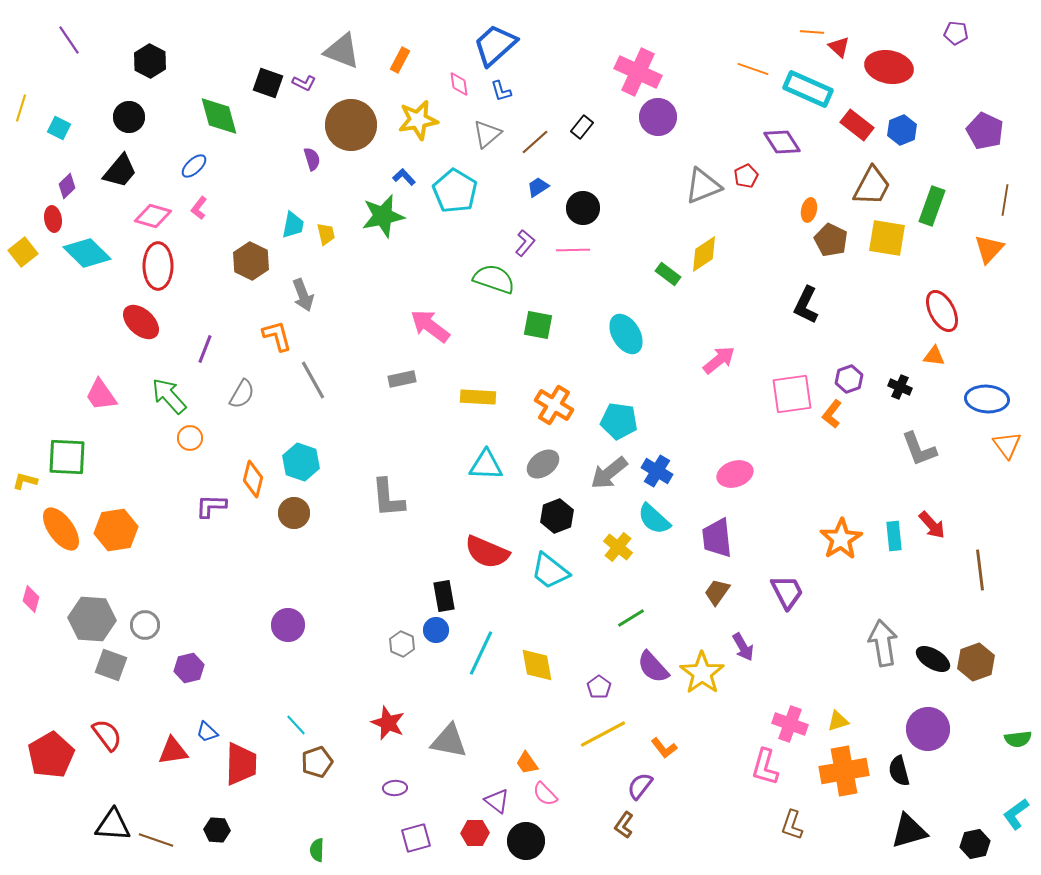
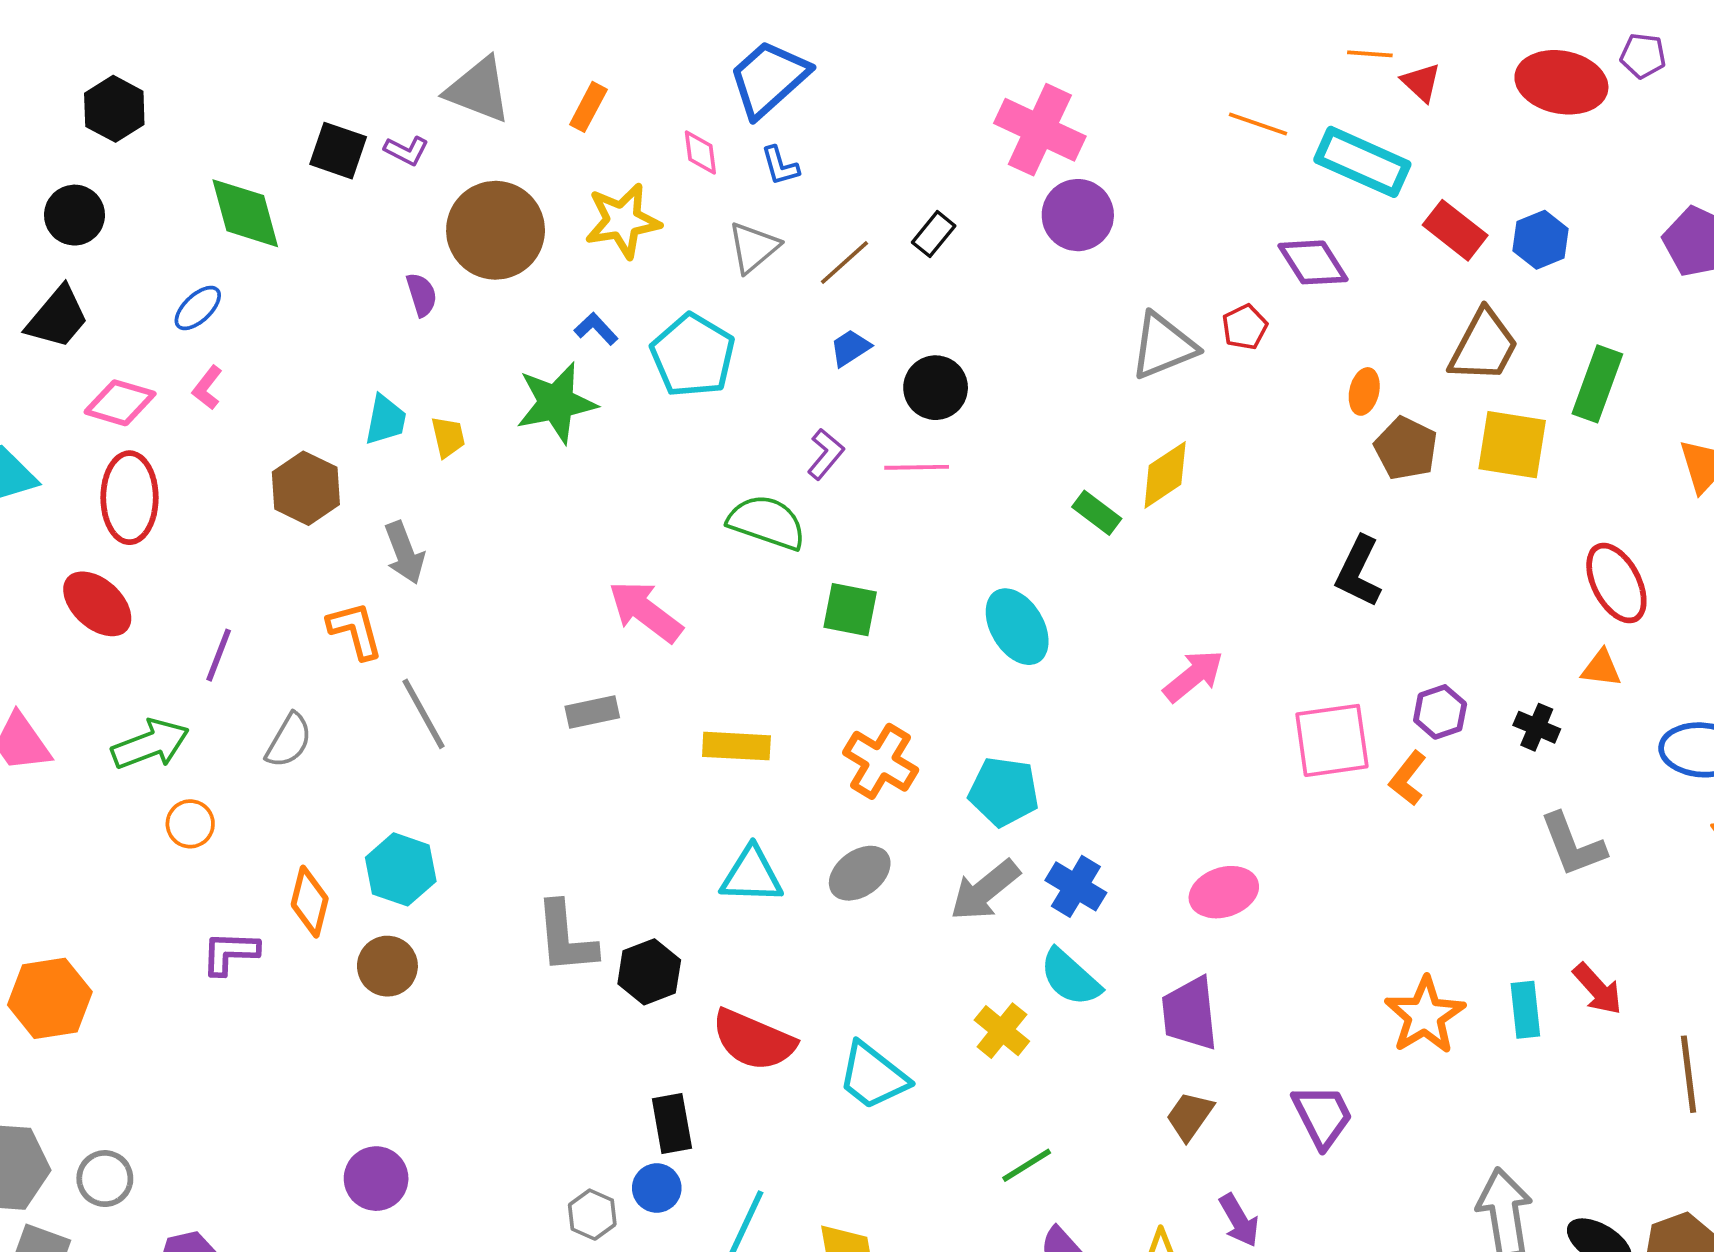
red ellipse: (889, 67) -> (1561, 82), moved
green arrow: (169, 396) -> (150, 744), turned 111
black hexagon: (557, 516) -> (649, 972), moved

